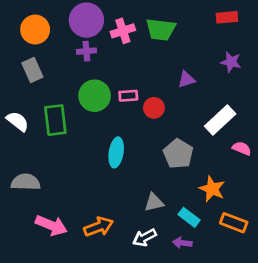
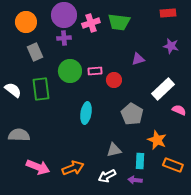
gray rectangle: (32, 70) -> (35, 52), moved
cyan rectangle: (189, 217) -> (140, 161), turned 56

